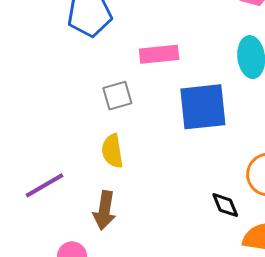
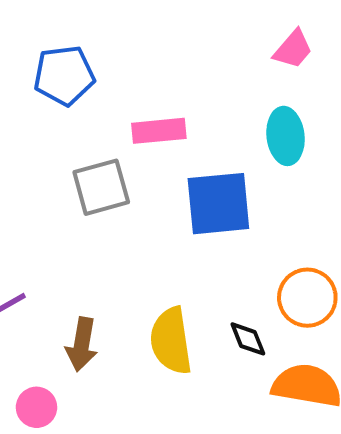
gray square: (117, 96) -> (101, 187), size x1.4
yellow semicircle: (112, 151) -> (171, 341), moved, size x1.4

